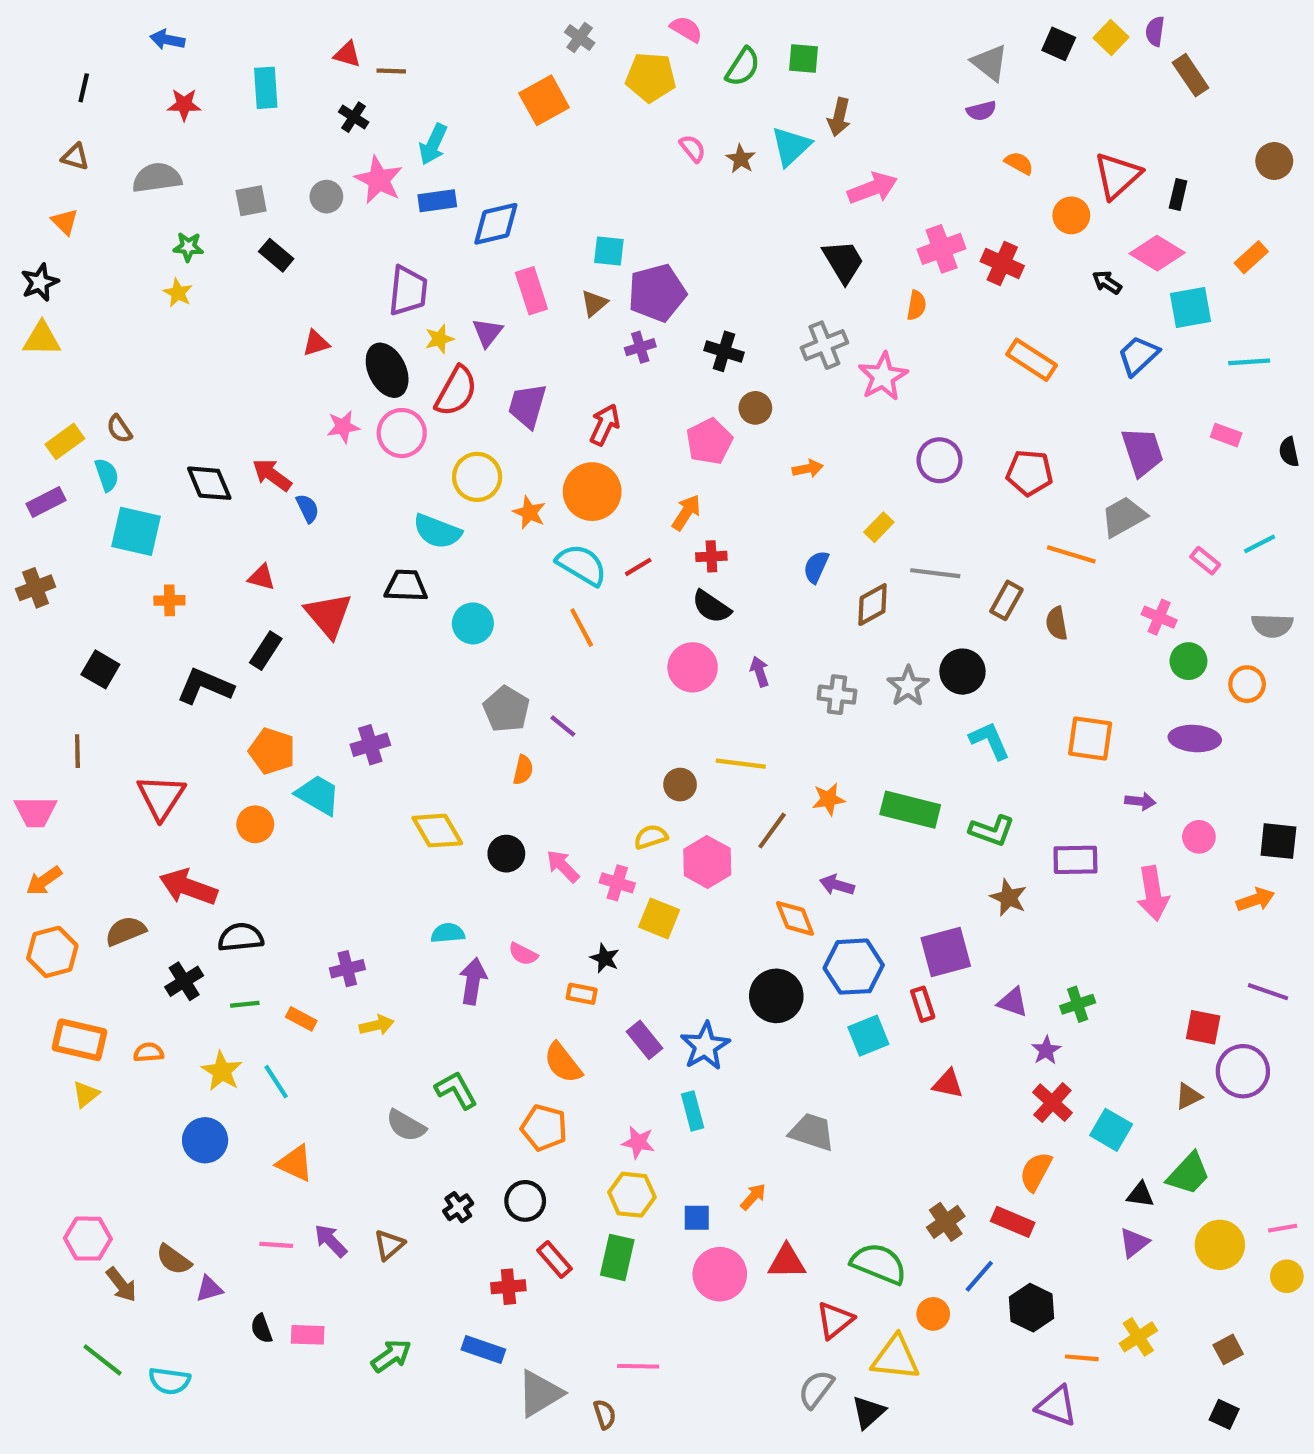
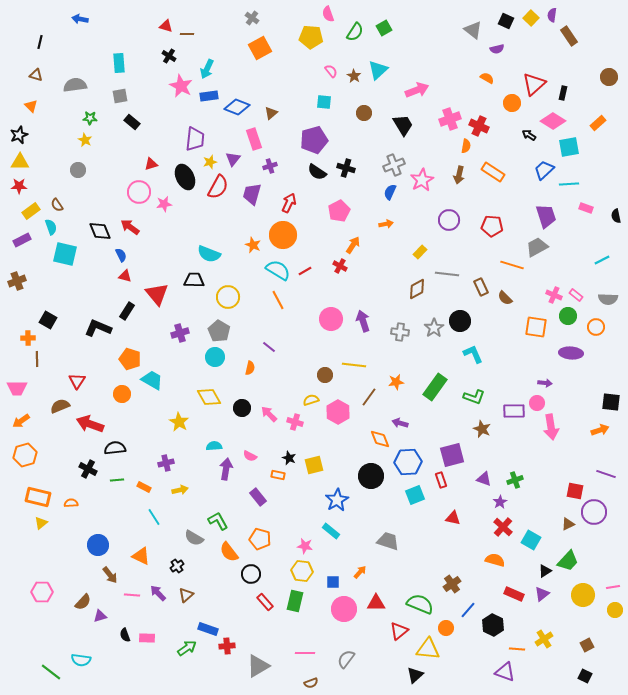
pink semicircle: (686, 29) -> (328, 14), turned -140
gray cross: (580, 38) -> (252, 18), moved
green square: (803, 58) -> (384, 28), turned -35
cyan rectangle: (266, 88) -> (119, 63), moved
red star: (184, 105) -> (19, 186), moved
purple semicircle: (981, 111) -> (497, 49), moved
brown arrow: (839, 117) -> (459, 175), moved
gray circle: (326, 197) -> (78, 170), moved
blue diamond: (496, 224) -> (237, 107), turned 35
cyan square: (609, 251) -> (324, 102), moved
brown triangle: (594, 303) -> (271, 113), moved
orange semicircle: (916, 305) -> (466, 146), moved
purple cross: (640, 347) -> (270, 166), moved
cyan line: (1249, 362) -> (569, 184), moved
brown circle: (755, 408) -> (364, 113), moved
pink circle: (402, 433) -> (139, 192), moved
yellow circle: (477, 477) -> (228, 297), moved
blue semicircle: (308, 508) -> (121, 255), moved
orange arrow: (686, 513) -> (353, 245), moved
red cross: (711, 556) -> (340, 266), turned 32
pink rectangle: (1205, 561) -> (576, 295), moved
blue semicircle: (816, 567) -> (390, 192), moved
orange cross: (169, 600) -> (28, 338), moved
brown rectangle: (1006, 600) -> (481, 287), turned -54
black semicircle: (711, 607) -> (317, 172), moved
cyan circle: (473, 623) -> (215, 357), moved
brown semicircle: (1057, 623) -> (505, 298), turned -35
purple arrow: (760, 672) -> (363, 321), size x1.5
gray pentagon: (506, 709) -> (219, 331), moved
orange square: (1090, 739) -> (536, 327), moved
purple cross: (370, 745) -> (180, 333), moved
red triangle: (161, 797) -> (77, 381), size x0.7
green rectangle: (910, 810) -> (435, 387), turned -68
pink circle: (1199, 837) -> (537, 403), moved
yellow square: (659, 918) -> (314, 465), moved, turned -36
brown semicircle: (126, 931) -> (60, 406), moved
black cross: (184, 981) -> (88, 469), turned -30
purple rectangle: (644, 1040) -> (258, 497), moved
orange semicircle: (563, 1063) -> (229, 552), moved
yellow star: (222, 1071) -> (179, 422), moved
cyan line: (276, 1082) -> (154, 517), moved
cyan rectangle: (693, 1111) -> (331, 531), turned -36
orange semicircle: (1036, 1172) -> (495, 560), turned 78
black triangle: (1140, 1195) -> (545, 571), turned -40
black cross: (458, 1207) -> (177, 566), moved
red rectangle: (1013, 1222) -> (514, 594), moved
brown semicircle: (174, 1260) -> (83, 602), turned -84
brown arrow: (121, 1285) -> (110, 575), moved
red cross: (508, 1287) -> (227, 646), moved
blue rectangle: (483, 1349) -> (208, 629), moved
green line: (103, 1360) -> (51, 672), moved
gray semicircle: (816, 1389) -> (346, 659), moved
brown semicircle: (605, 1414) -> (311, 683), moved, turned 88

